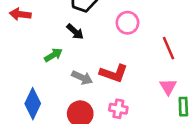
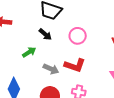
pink circle: (127, 23) -> (78, 36), moved

